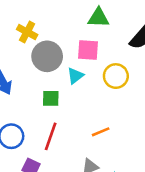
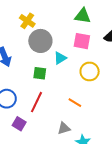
pink square: (88, 50) -> (82, 41), moved
yellow circle: (116, 76) -> (90, 71), moved
orange line: (101, 132) -> (75, 103), turned 48

